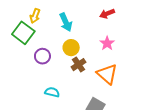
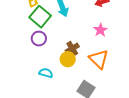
green square: (23, 33) -> (40, 17), moved
yellow circle: (71, 48) -> (68, 59), moved

